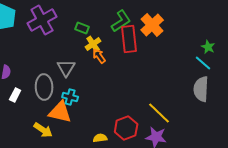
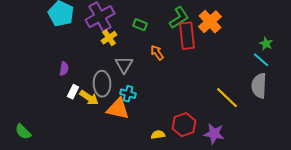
yellow cross: (93, 44) -> (109, 38), moved
yellow line: (159, 113) -> (227, 98), moved
yellow arrow: (43, 130) -> (89, 98), moved

